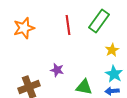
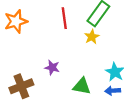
yellow star: (112, 50) -> (92, 37), moved

